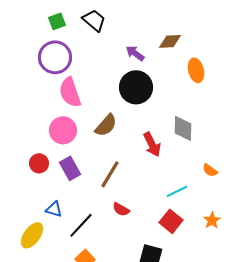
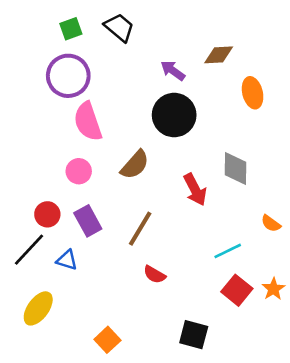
pink circle: (63, 130) -> (79, 171), size x0.7
blue triangle: (54, 209) -> (67, 260), moved
red square: (171, 221) -> (237, 290), moved
black line: (81, 225) -> (29, 250), moved

